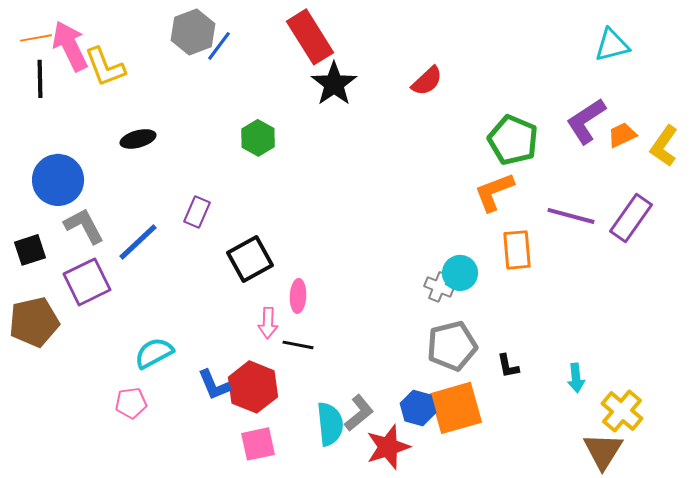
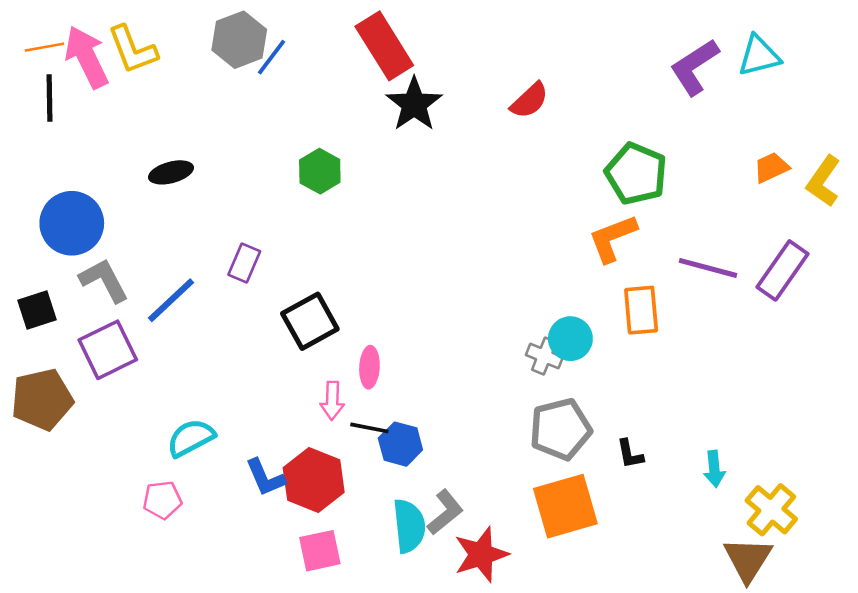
yellow L-shape: (105, 67) -> (133, 50), moved
purple L-shape: (586, 121) -> (694, 67), moved
blue hexagon: (418, 408) -> (400, 444), moved

